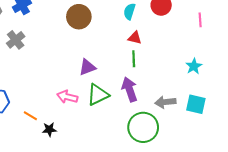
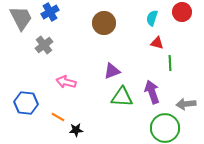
green line: (134, 59) -> (170, 63), moved
green triangle: (98, 95) -> (122, 97), turned 30
pink arrow: (67, 97) -> (66, 82), moved

